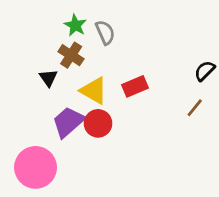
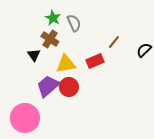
yellow triangle: (94, 91) -> (66, 64), turned -40
brown line: (195, 108) -> (114, 42), moved

